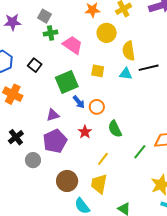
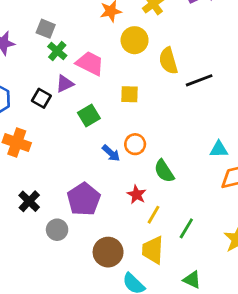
green cross: (51, 33) -> (57, 51), turned -32
cyan triangle: (126, 74) -> (219, 149), moved
green square: (67, 82) -> (89, 116), size x0.7
blue arrow: (79, 102) -> (111, 153), moved
purple triangle: (53, 115) -> (65, 84), moved
red star: (85, 132) -> (137, 195), moved
green line: (140, 152) -> (186, 228), moved

